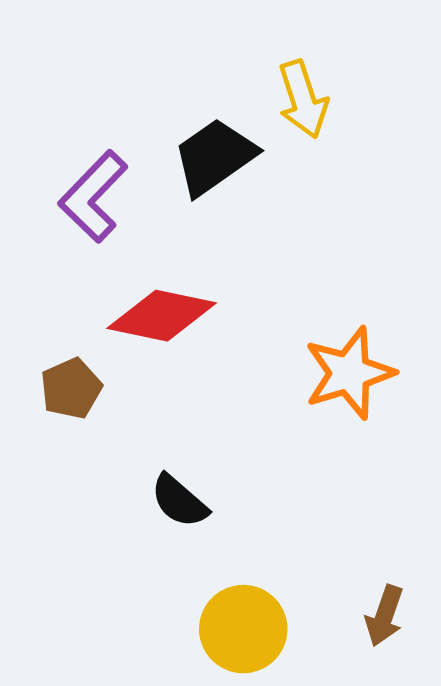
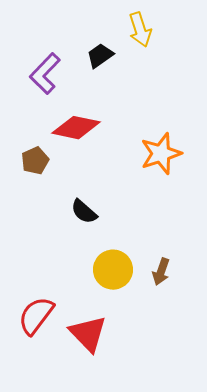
black trapezoid: (215, 157) -> (100, 56), size x0.7
brown arrow: (385, 616) -> (161, 272), moved

